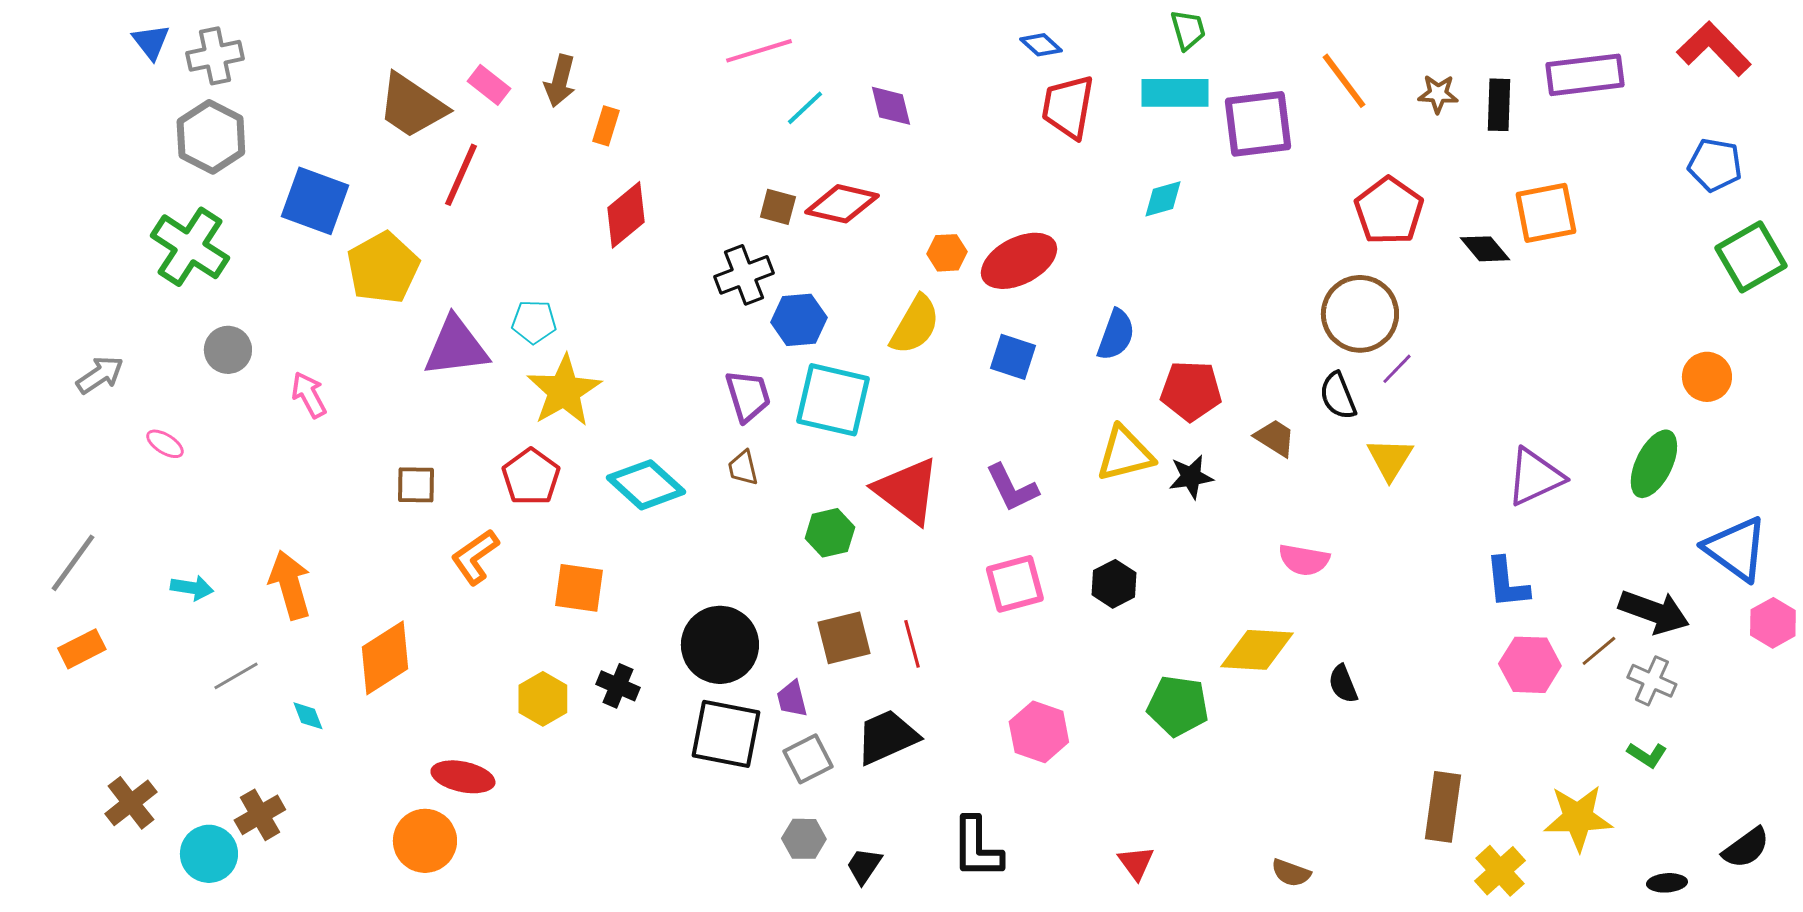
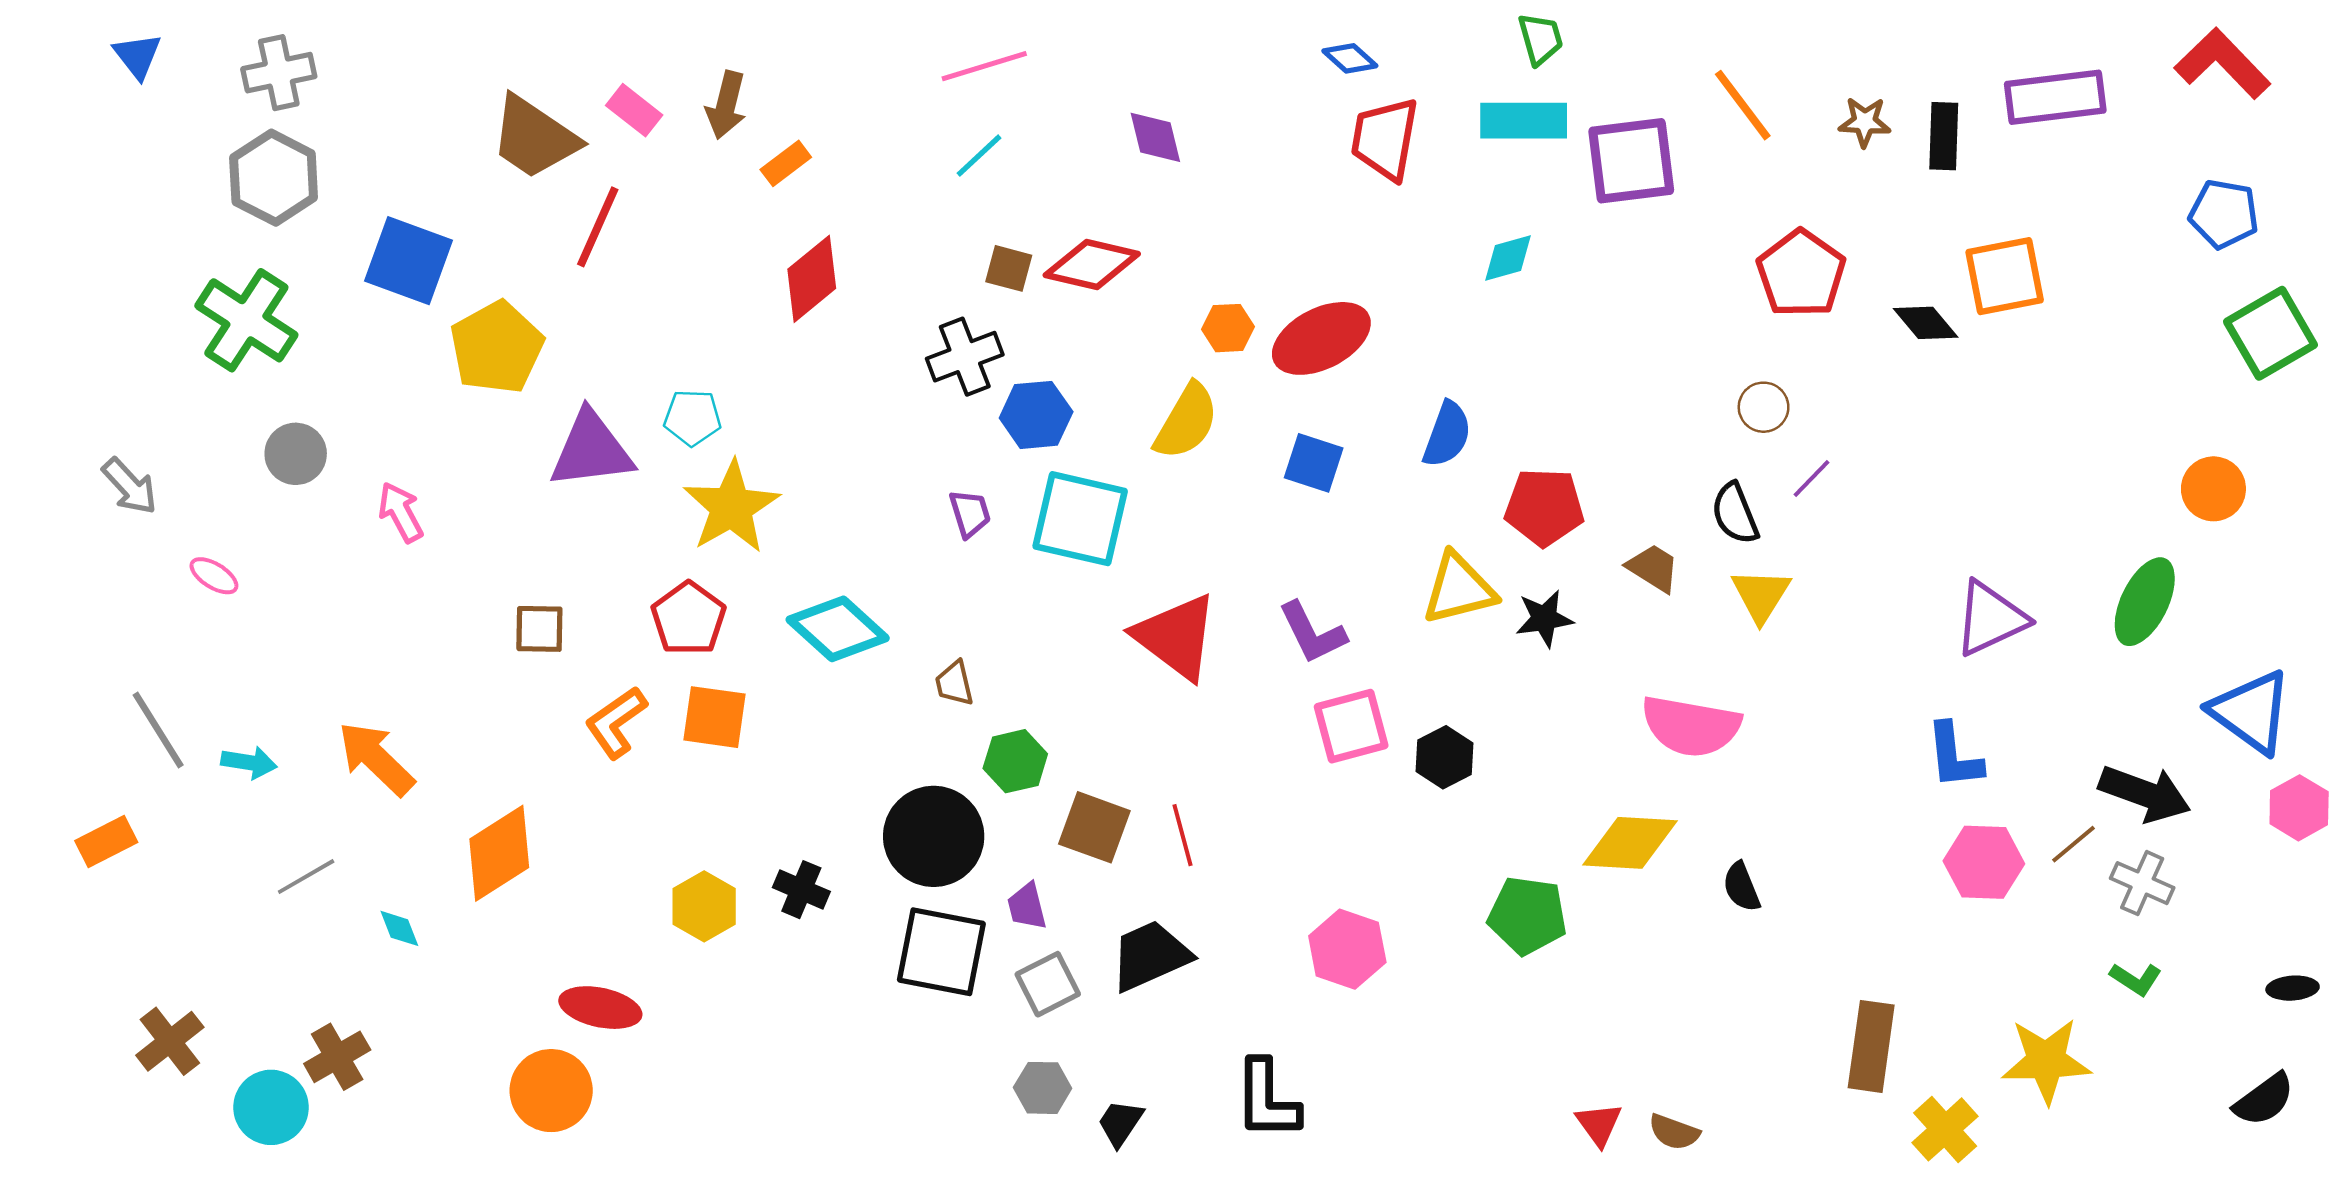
blue triangle: (151, 42) -> (137, 56), moved
cyan line: (805, 108) -> (979, 156), moved
orange rectangle: (606, 126) -> (786, 163), turned 36
brown circle: (1360, 314) -> (1764, 407), size x0.5
gray arrow: (100, 375) -> (130, 486), turned 81
purple trapezoid: (748, 396) -> (970, 513), size x0.7
yellow triangle: (1390, 459) -> (1761, 595), moved
brown trapezoid: (743, 468) -> (954, 683), moved
green hexagon: (830, 533) -> (1015, 761), moved
pink semicircle: (1304, 560) -> (1691, 726), size x1.5
gray line: (73, 563) -> (158, 730), moved, turned -68
pink square: (1015, 584) -> (1351, 726), moved
orange arrow: (290, 585) -> (376, 759), turned -30
orange square: (579, 588) -> (714, 717), moved
brown square: (844, 638) -> (1094, 827), turned 34
red triangle: (1136, 863) -> (1599, 1124), moved
black ellipse: (1667, 883) -> (2293, 988), moved

